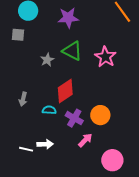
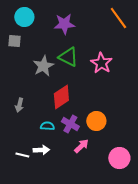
gray star: (47, 60) -> (43, 66), size x1.5
cyan semicircle: (49, 110) -> (47, 126), moved
pink circle: (112, 160) -> (119, 158), moved

